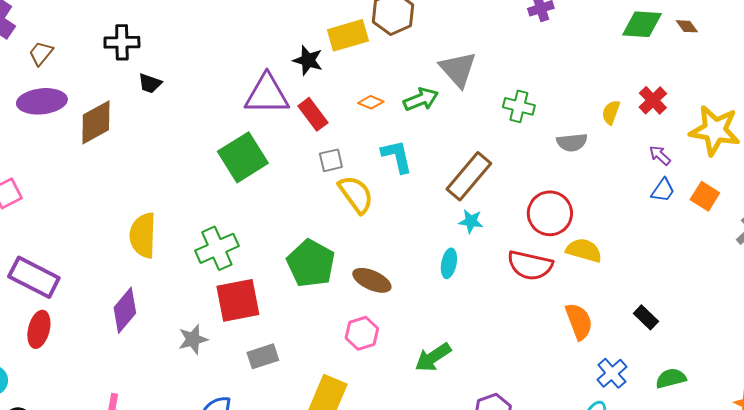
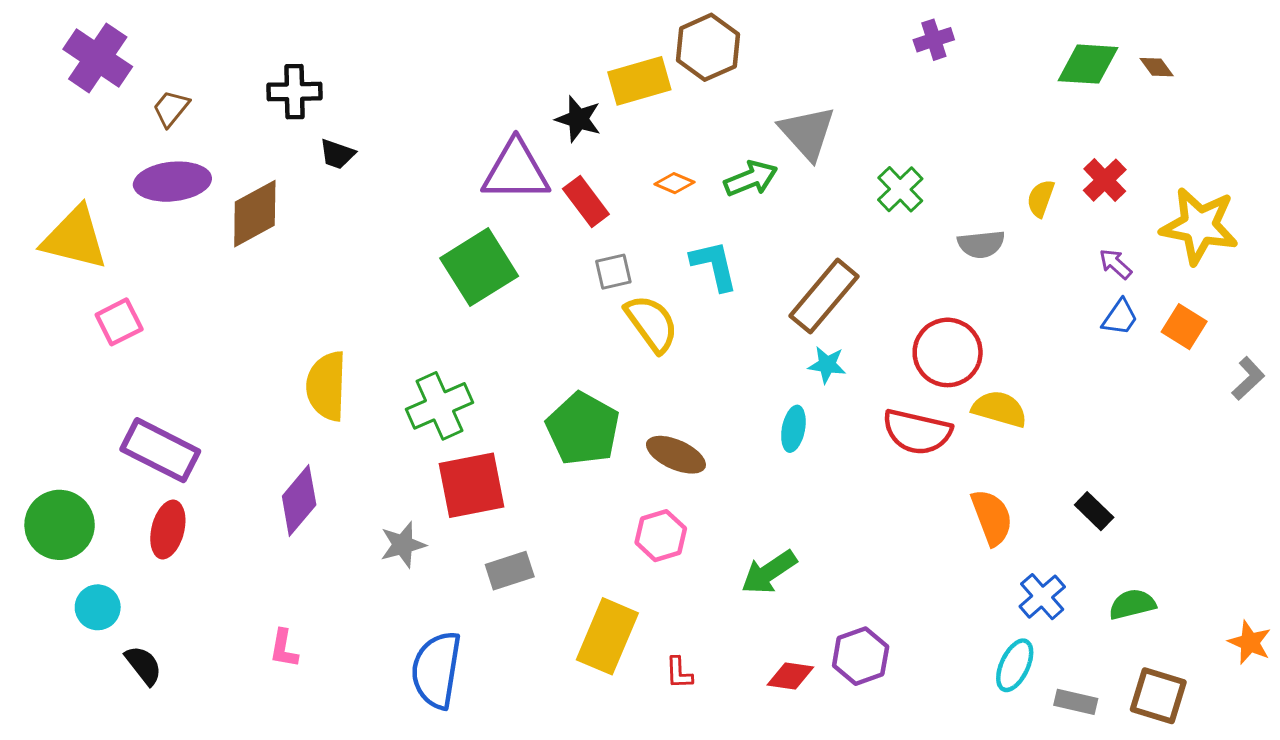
green cross: (519, 106) -> (900, 189), turned 32

